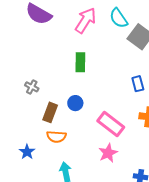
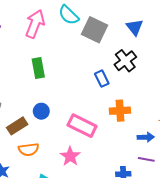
brown rectangle: (50, 112) -> (17, 126), turned 48
pink star: (108, 153) -> (70, 156), moved

